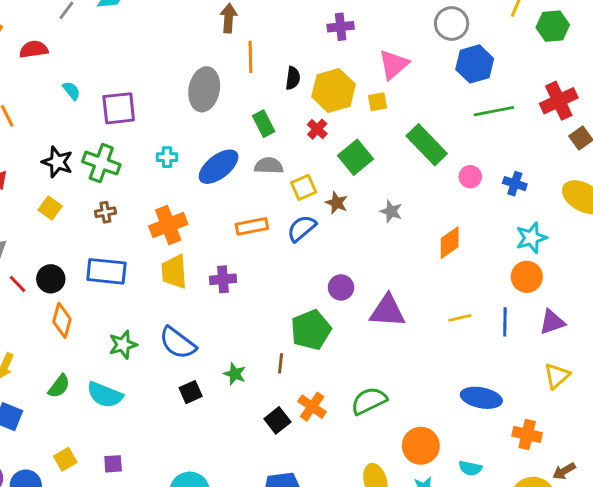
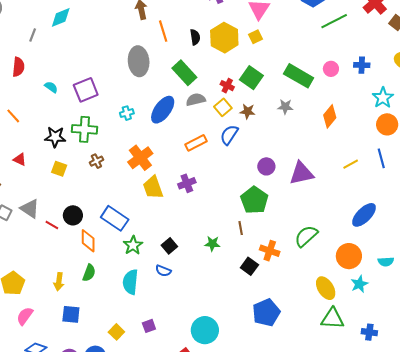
red semicircle: (34, 49) -> (18, 67), turned 120
green rectangle: (264, 124) -> (184, 73), size x1.4
red cross: (317, 129) -> (227, 86), moved
green rectangle: (427, 145) -> (299, 76), moved
blue rectangle: (106, 271) -> (115, 218), moved, turned 44
blue semicircle: (178, 343) -> (163, 271), moved, size x0.6
green semicircle: (59, 386) -> (89, 273), moved
black square: (191, 392) -> (169, 246), moved
cyan semicircle: (105, 395) -> (130, 282), turned 90
blue ellipse: (481, 398) -> (364, 215), moved, turned -40

